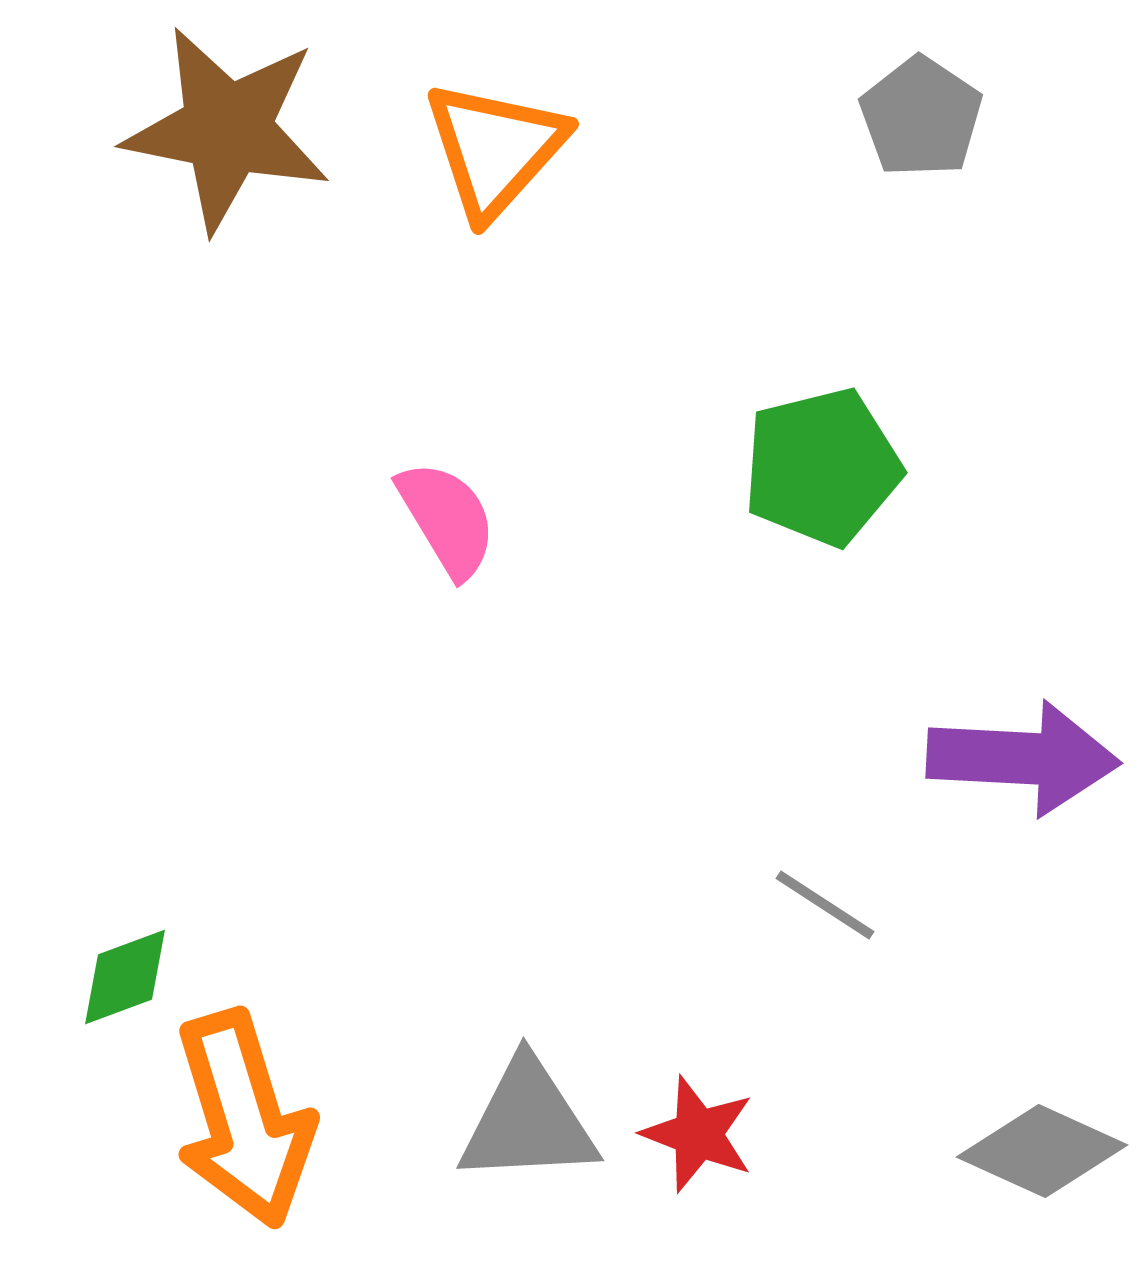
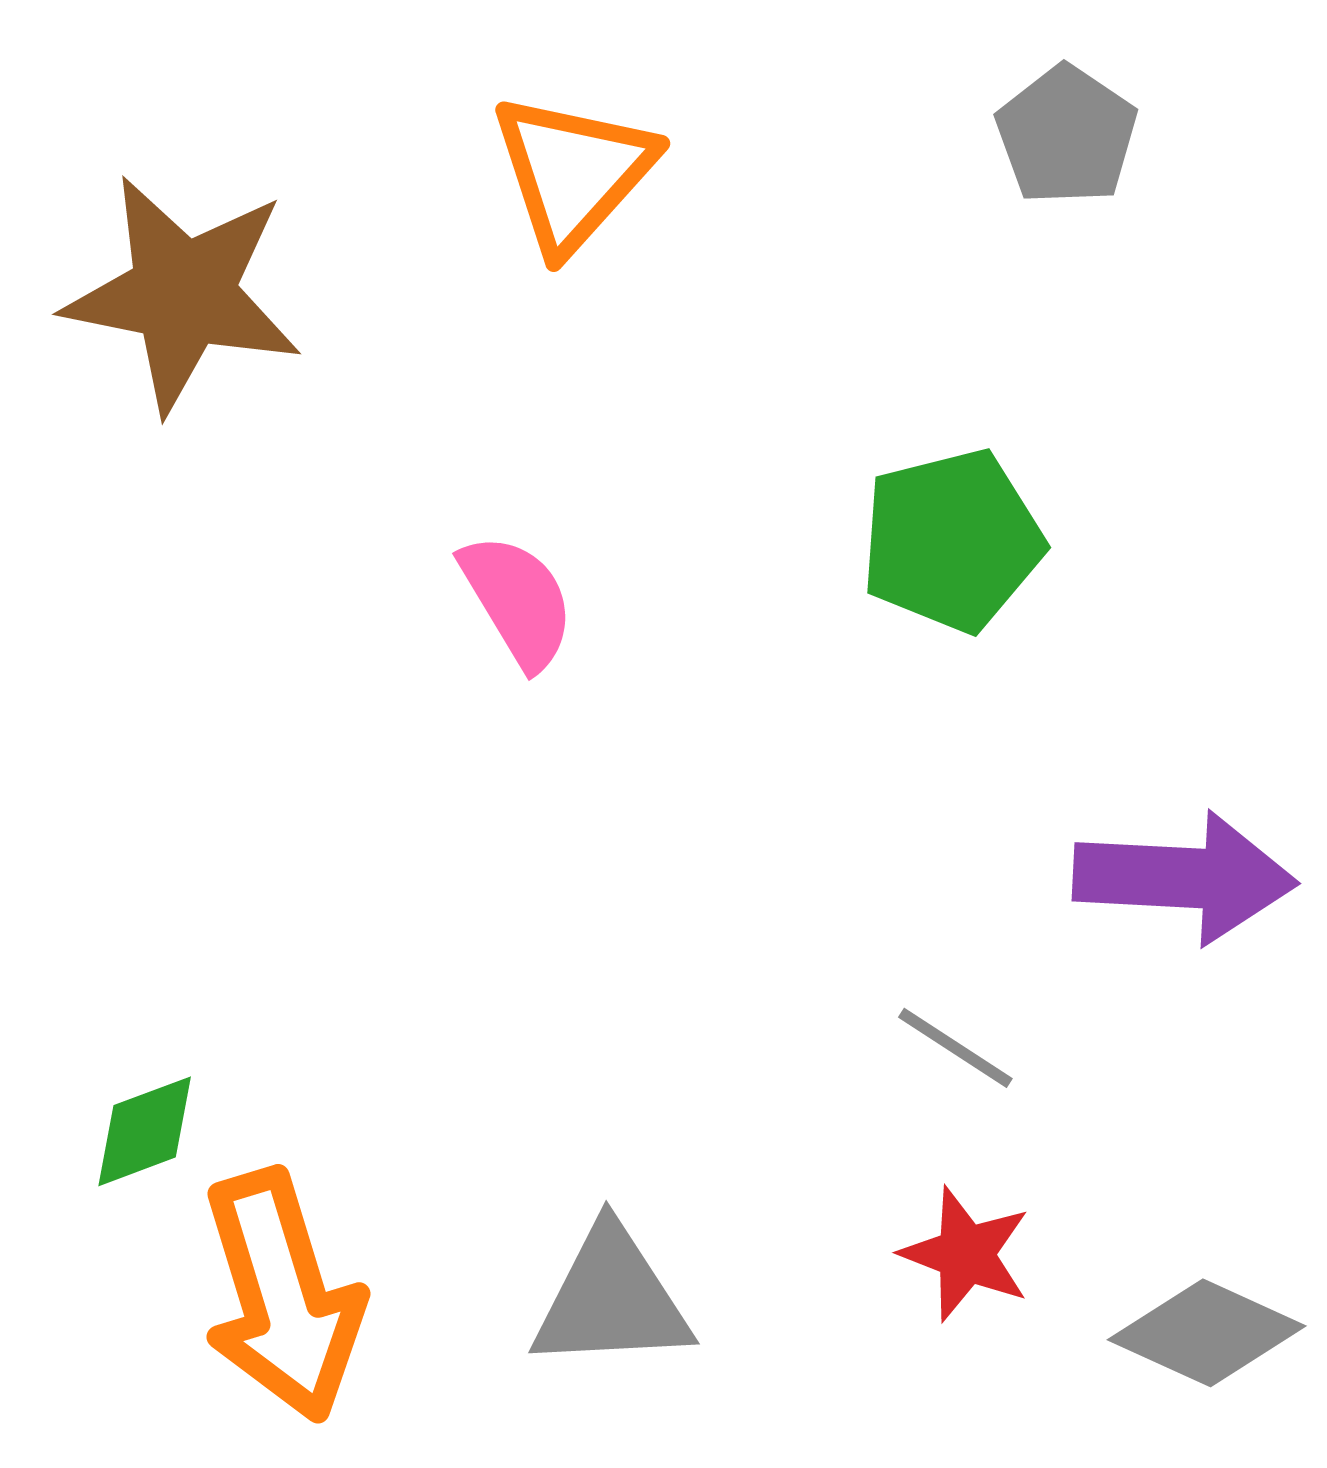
brown star: (227, 129) -> (183, 294), moved
red star: (698, 1134) -> (966, 1254), moved

